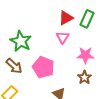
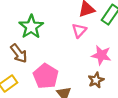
pink pentagon: (43, 67) -> (46, 76), moved

